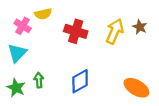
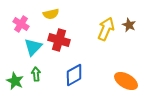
yellow semicircle: (43, 14) -> (51, 14), moved
red cross: (76, 31) -> (59, 40), moved
cyan triangle: (17, 53) -> (33, 47), moved

